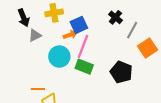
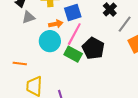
orange arrow: (70, 35) -> (56, 24), moved
black pentagon: (121, 72) -> (93, 48), moved
orange line: (38, 89) -> (20, 64), moved

